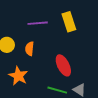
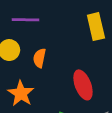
purple line: (38, 23) -> (25, 20), moved

